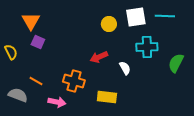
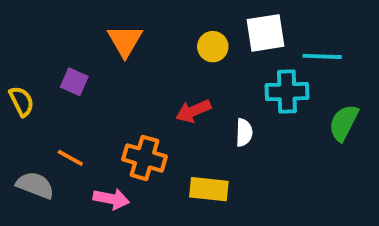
cyan line: (165, 16) -> (322, 56), moved
orange triangle: (31, 21) -> (125, 41), moved
white semicircle: (125, 68) -> (244, 133), turned 32

